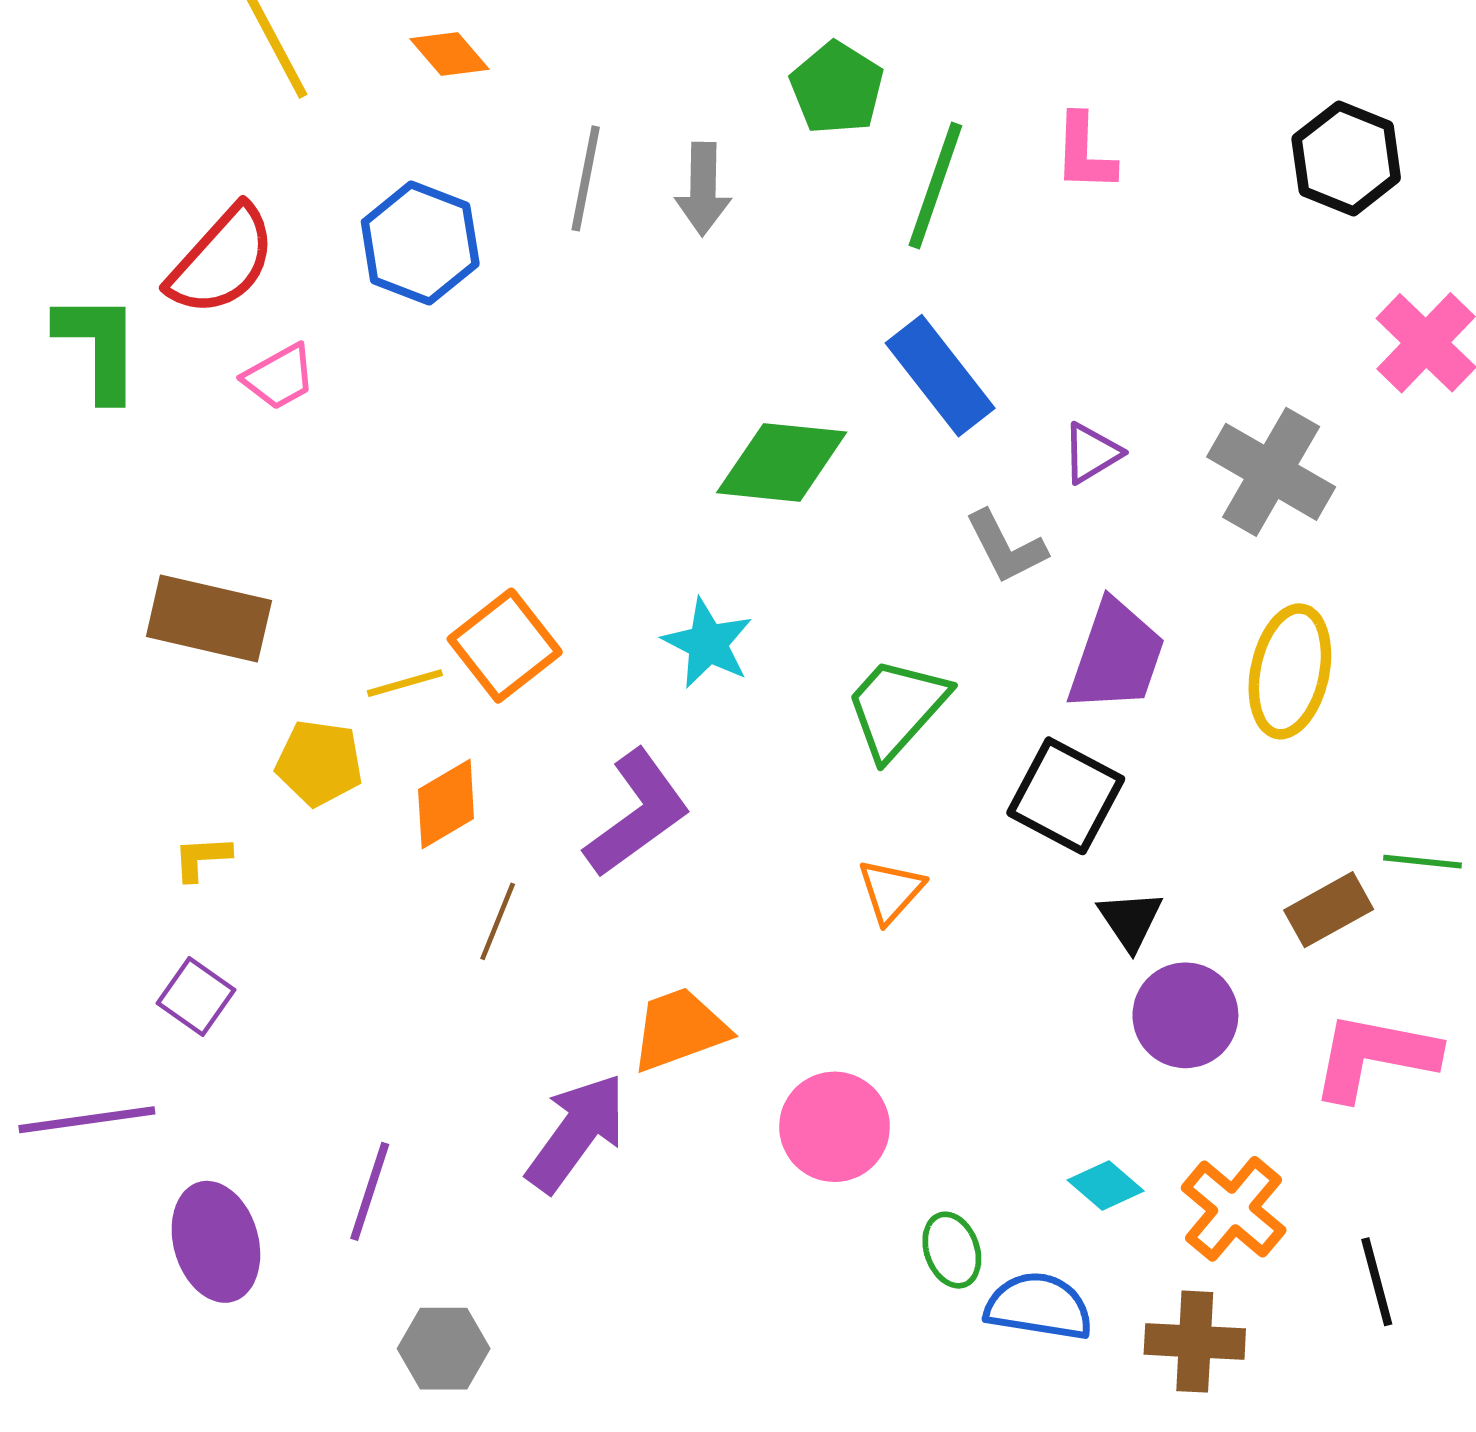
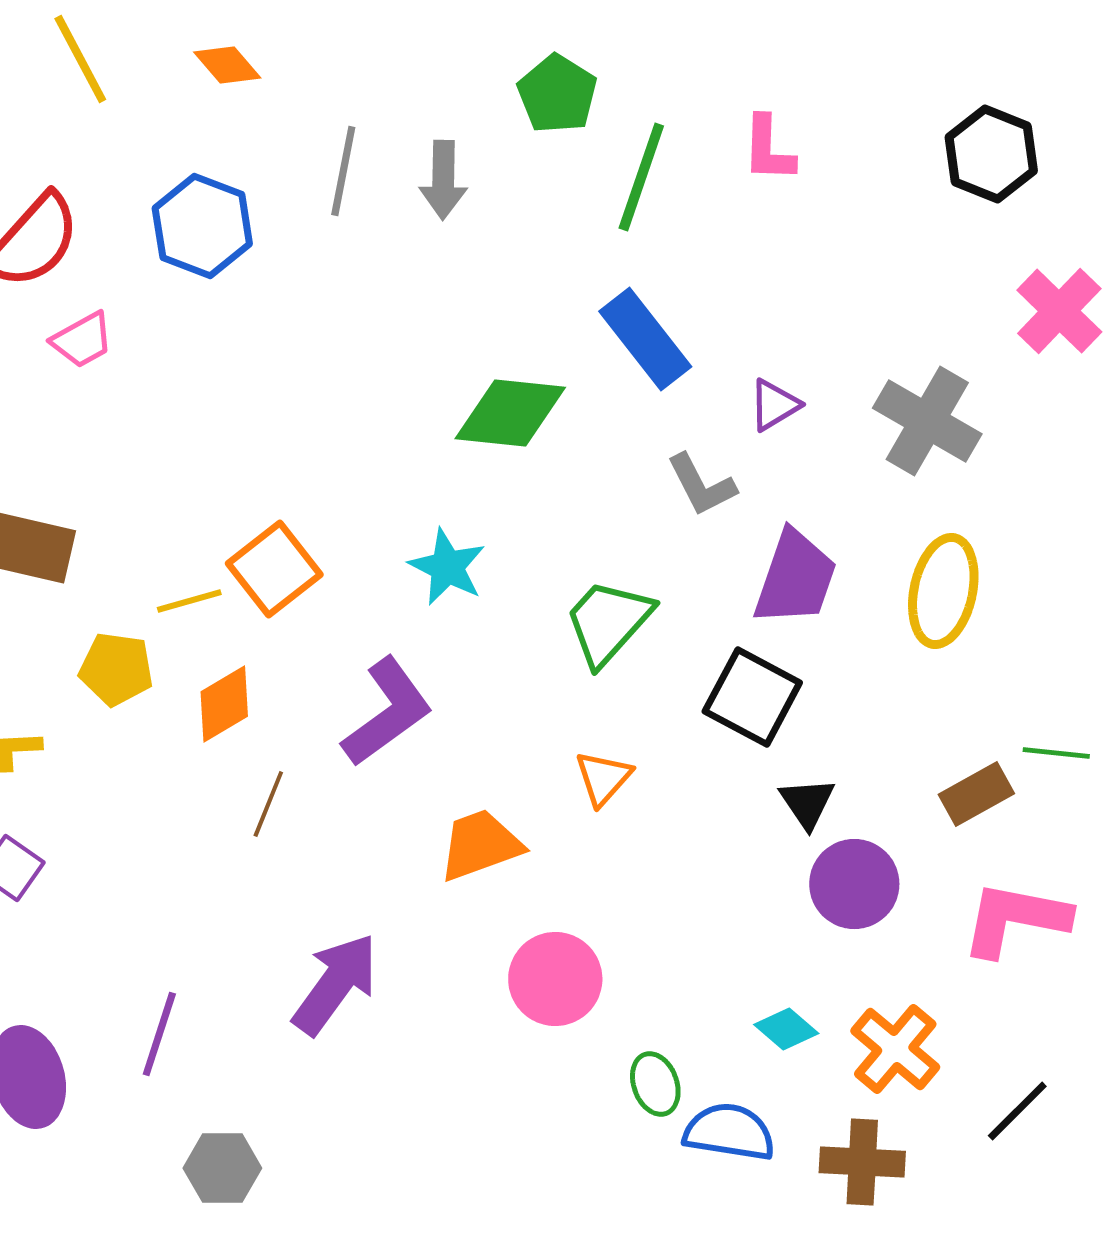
orange trapezoid: (680, 1029) -> (480, 845), moved
black line: (1377, 1282) -> (1017, 1111), turned 60

